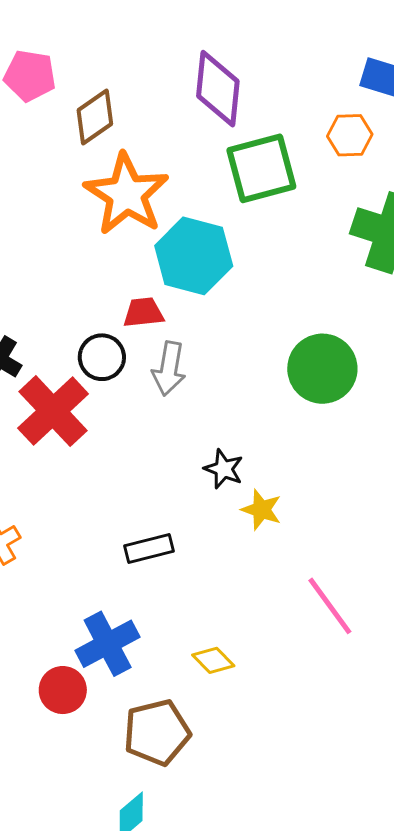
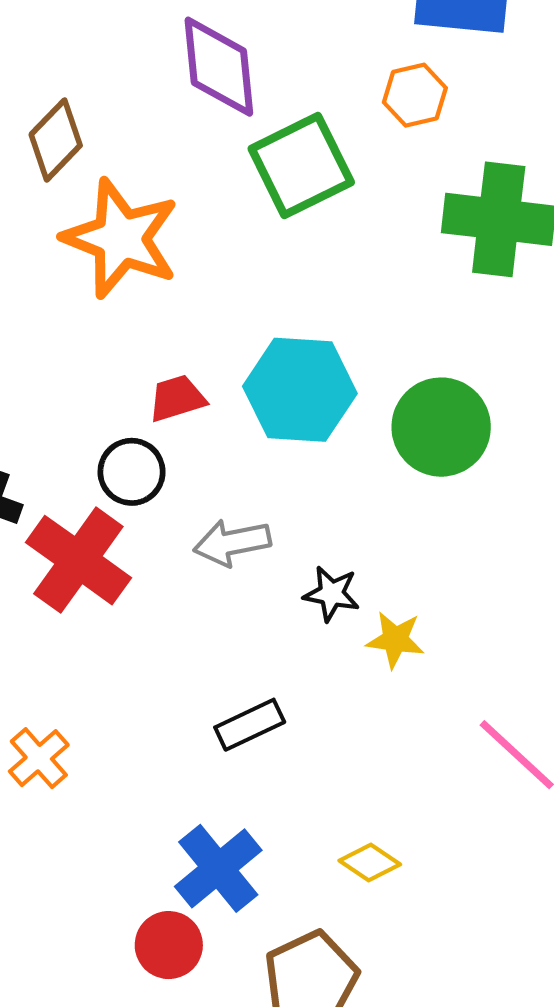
cyan hexagon: (194, 256) -> (300, 390), moved
gray arrow: (169, 369) -> (232, 543), moved, turned 80

